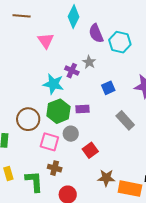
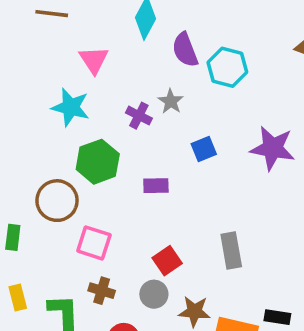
cyan star: (53, 84) -> (71, 107), moved
green hexagon: (58, 111) -> (98, 162), moved
gray rectangle: (125, 120) -> (231, 251), moved, turned 30
gray circle: (71, 134) -> (154, 294), moved

